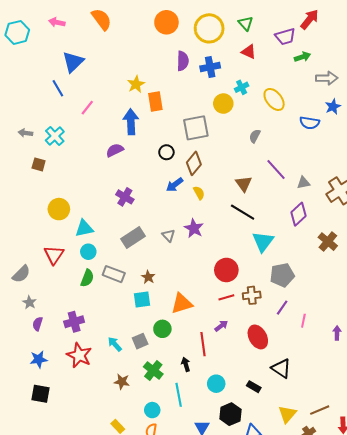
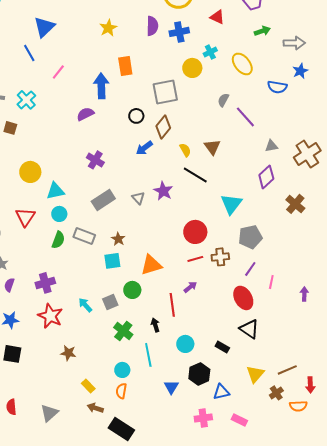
green arrow: (302, 57) -> (262, 31), moved
yellow star: (136, 84) -> (108, 28), moved
purple line: (276, 170) -> (245, 117), moved
yellow semicircle: (199, 193) -> (185, 150), moved
black line: (243, 212) -> (195, 175), moved
red ellipse: (258, 337) -> (243, 298), moved
brown star: (122, 382) -> (68, 353), moved

